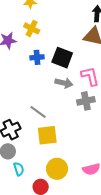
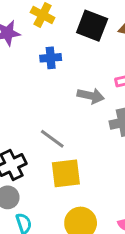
black square: (62, 58) -> (92, 26), moved

